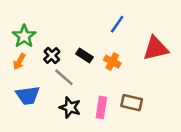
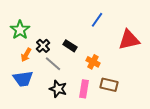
orange arrow: (19, 62) -> (26, 55), moved
orange cross: (112, 62) -> (93, 62), moved

